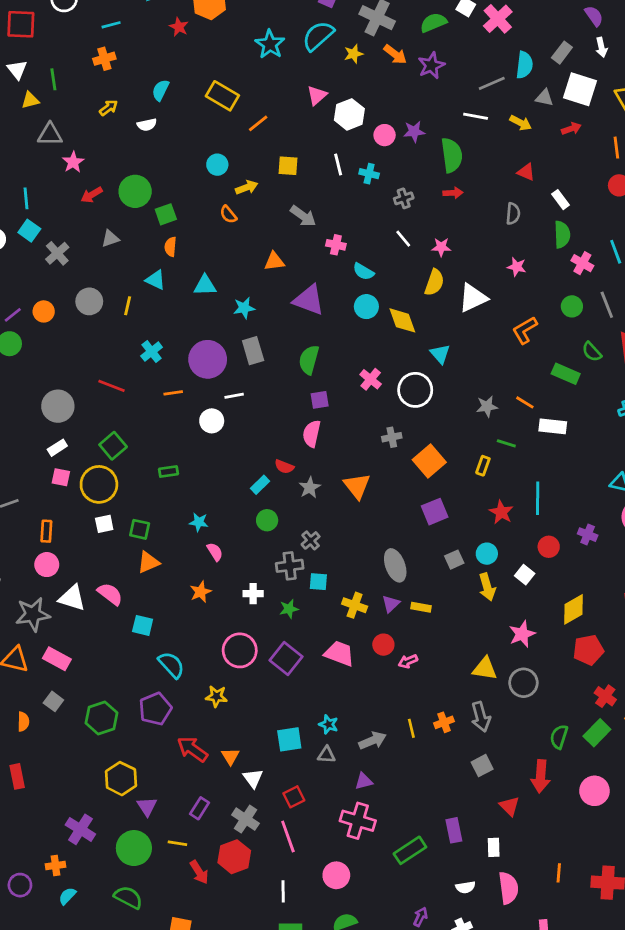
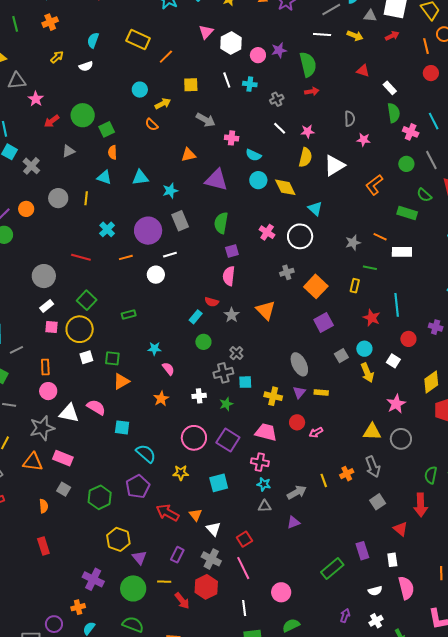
green line: (53, 79) -> (15, 24), moved
gray semicircle: (513, 214) -> (350, 119), moved
cyan square: (289, 739) -> (219, 483), moved
pink cross: (358, 821) -> (260, 462), moved, size x0.7

